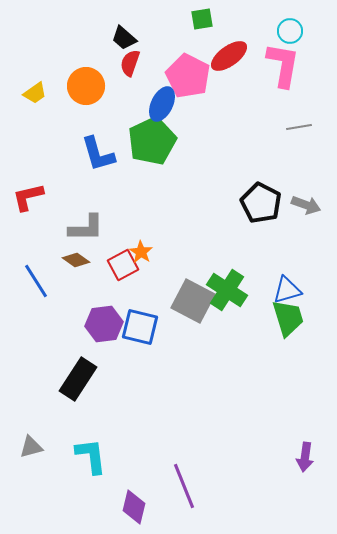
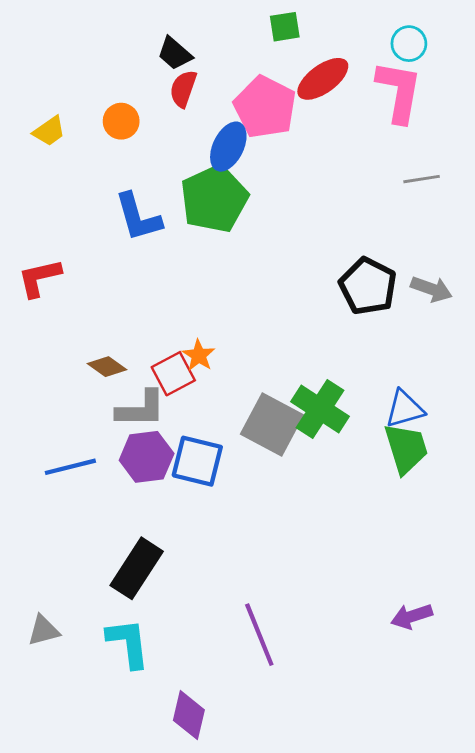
orange circle: (86, 86) -> (121, 121), size x0.7
gray L-shape: (86, 228) -> (141, 409), moved
blue line: (36, 281) -> (70, 467), moved, turned -72
black rectangle: (78, 379) -> (137, 568), moved
purple arrow: (305, 457) -> (412, 616), moved, turned 64
purple line: (184, 486) -> (259, 635), moved

